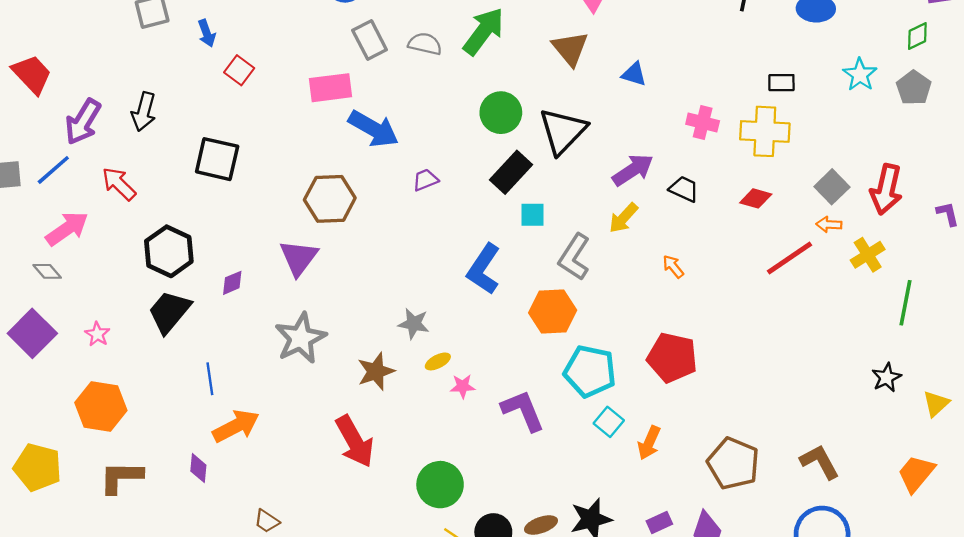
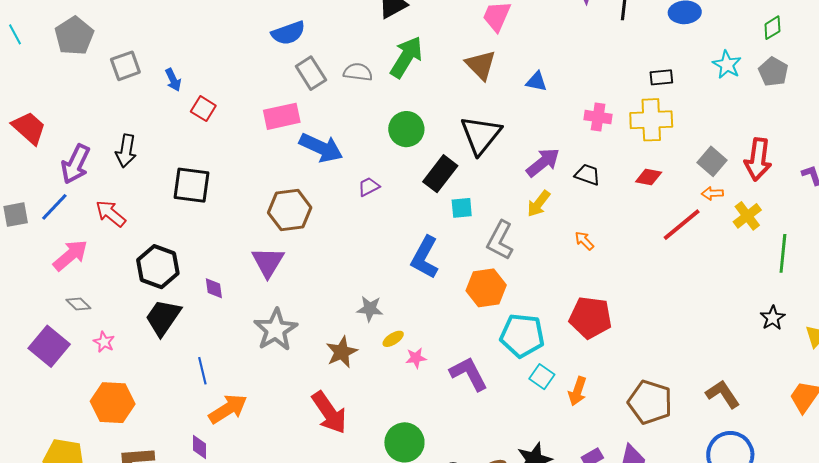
green circle: (501, 113) -> (406, 129), moved
gray diamond: (47, 271) -> (78, 304), moved
purple diamond: (232, 283) -> (214, 288), turned -70

